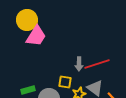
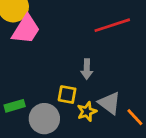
red line: (97, 64) -> (112, 25), moved

